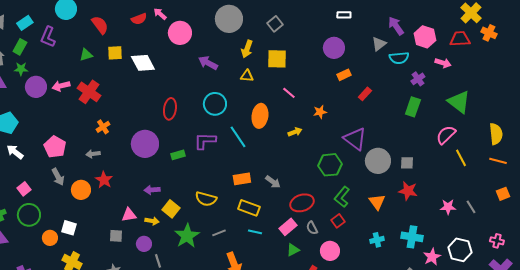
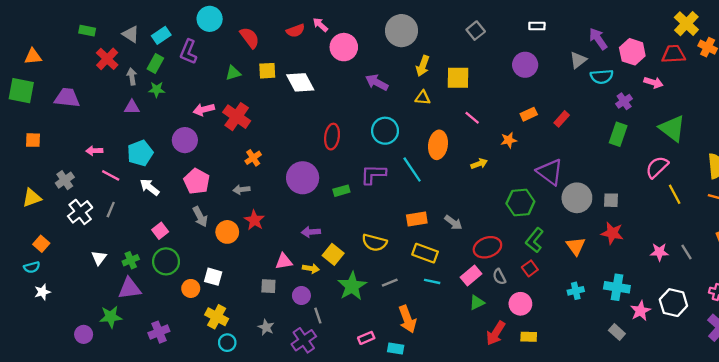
gray square: (275, 24) -> (476, 31), moved
orange rectangle: (344, 75) -> (529, 114), moved
purple circle: (36, 87) -> (185, 140), moved

